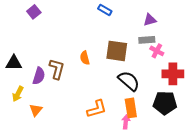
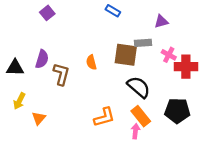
purple square: (34, 12) -> (47, 13), moved
gray rectangle: (147, 40) -> (143, 43), moved
red cross: (173, 74) -> (186, 67), moved
purple semicircle: (39, 76) -> (42, 59), moved
orange rectangle: (131, 108) -> (141, 116), turned -30

